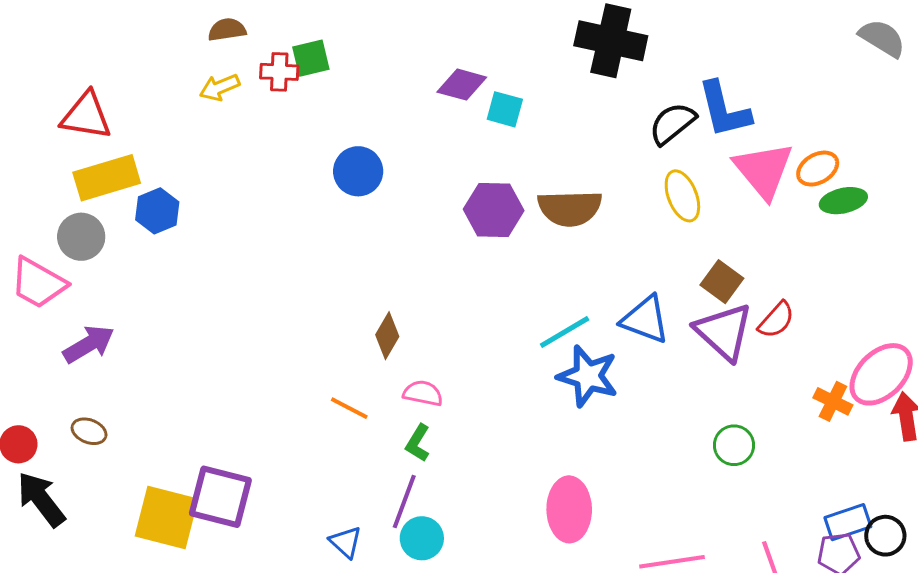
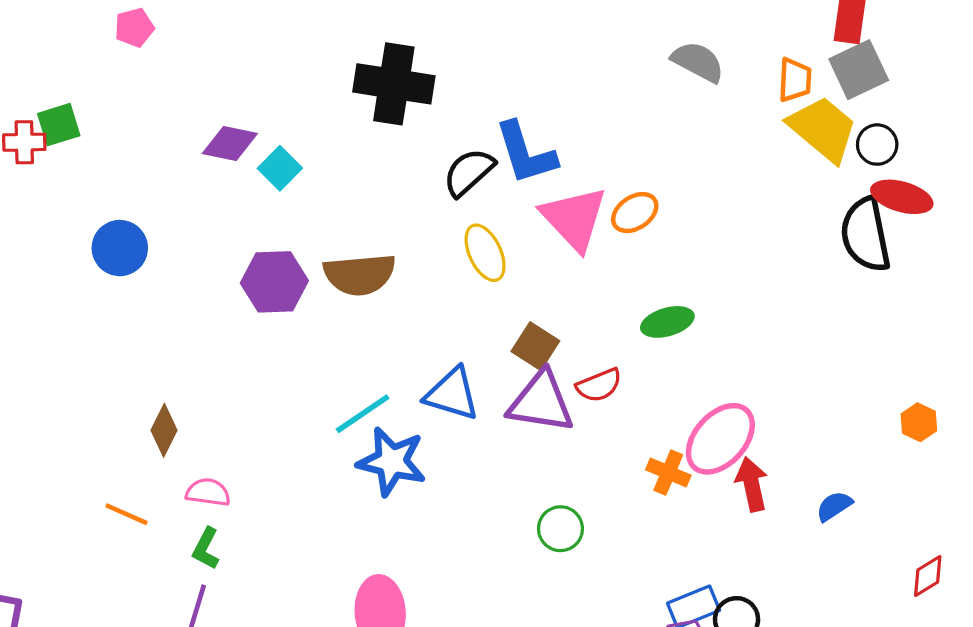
cyan square: (505, 109) -> (280, 168), turned 33
green ellipse: (843, 201) -> (667, 322), moved
red semicircle: (776, 320) -> (599, 385), turned 30
purple triangle: (724, 332) -> (541, 402), turned -30

